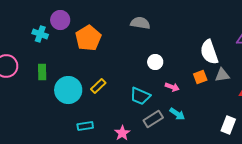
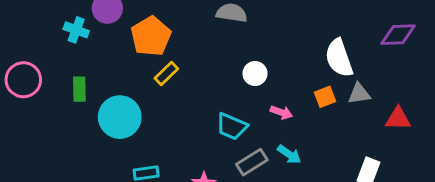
yellow rectangle: (98, 86) -> (166, 74), moved

